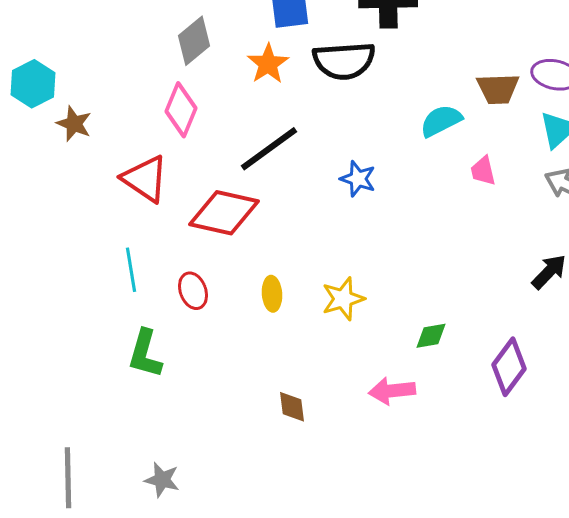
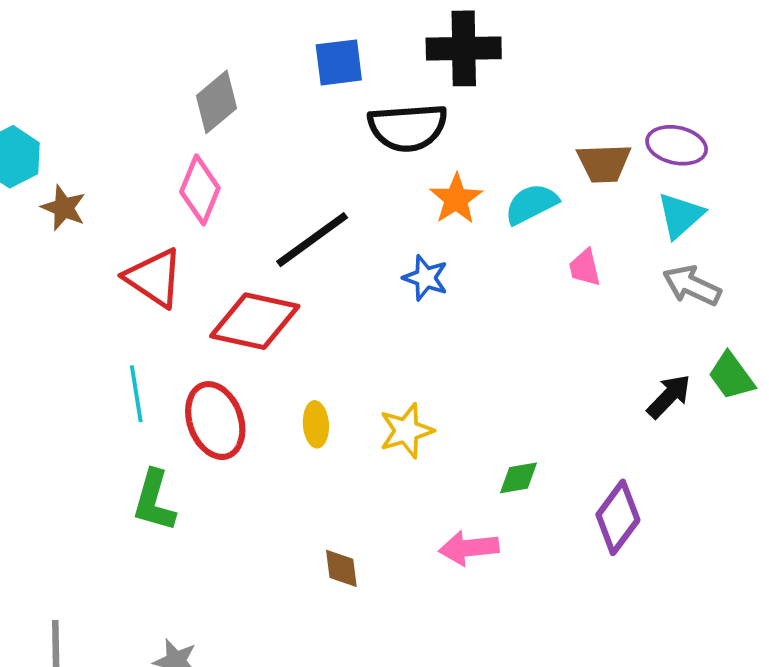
orange star: (268, 64) -> (456, 199), moved
red ellipse: (193, 291) -> (215, 421), size x1.6

